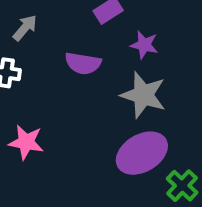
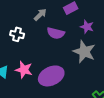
gray arrow: (25, 28) -> (40, 15), moved
purple ellipse: (142, 153) -> (51, 76), moved

